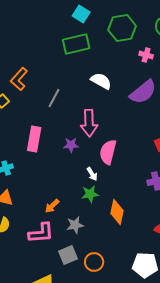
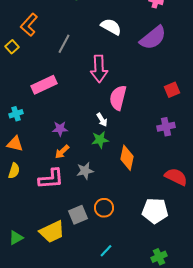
pink rectangle: (34, 139) -> (44, 85), turned 55
purple star: (71, 145) -> (60, 129), moved
gray square: (68, 255) -> (78, 215), moved

